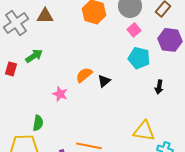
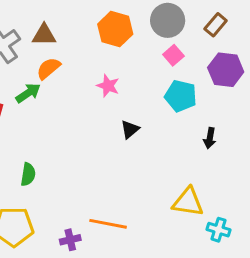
orange semicircle: (84, 75) -> (48, 68), moved
pink star: (60, 94) -> (108, 86), moved
green semicircle: (38, 123) -> (28, 174), moved

